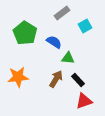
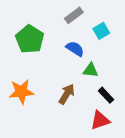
blue semicircle: (54, 42) -> (75, 49), moved
green triangle: (68, 58) -> (91, 70), moved
black rectangle: (78, 80) -> (106, 95), moved

